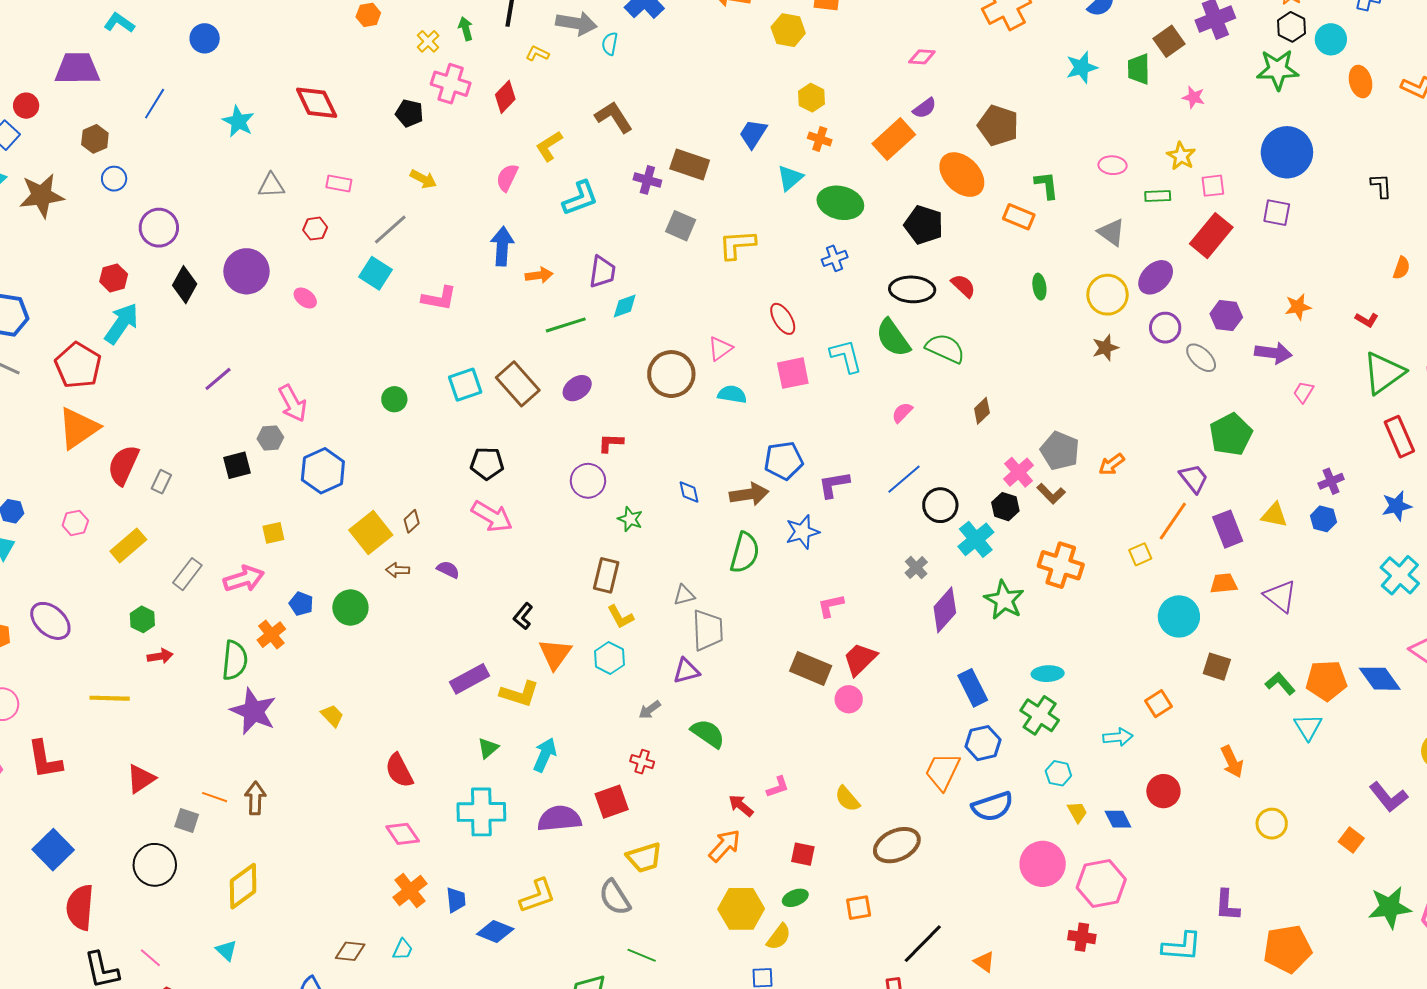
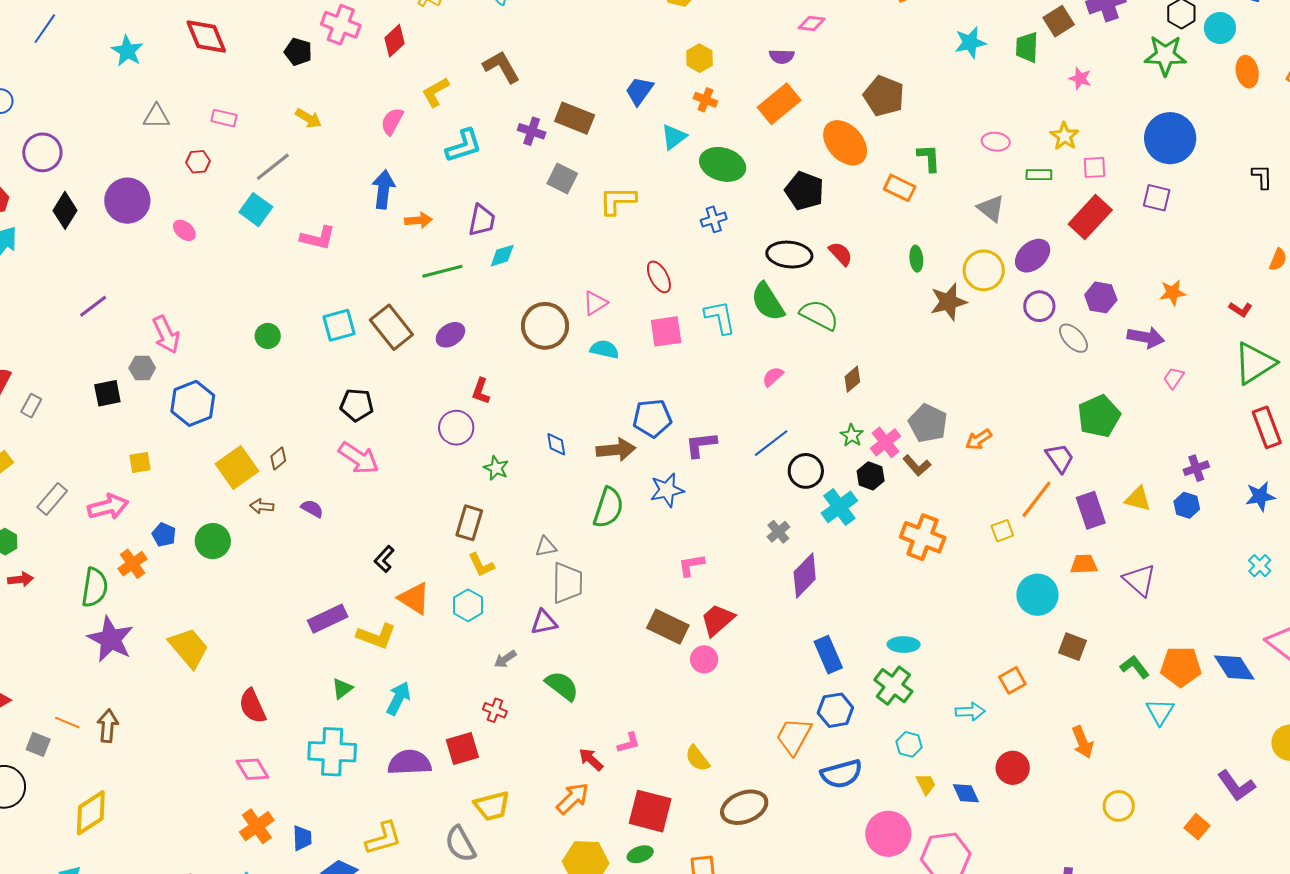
purple semicircle: (925, 108) -> (782, 56), moved, turned 35
brown star: (1105, 348) -> (949, 302), moved, size x1.4
red L-shape: (611, 443) -> (481, 391), turned -76
cyan cross: (1400, 575) -> (1260, 566), size x0.6
green star: (1004, 600) -> (852, 435), moved, size x0.6
orange triangle: (555, 654) -> (414, 598), turned -36
yellow trapezoid: (332, 716) -> (189, 648), size x1.8
red square: (803, 854) -> (650, 811), size x1.8

